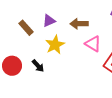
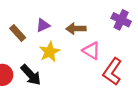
black arrow: (38, 66) -> (31, 75), size x1.5

